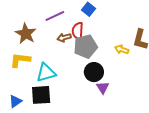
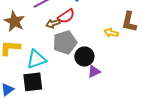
red semicircle: (78, 31) -> (66, 16), turned -126
gray pentagon: (86, 46) -> (65, 42), moved
purple triangle: (103, 88) -> (94, 72), turned 40

